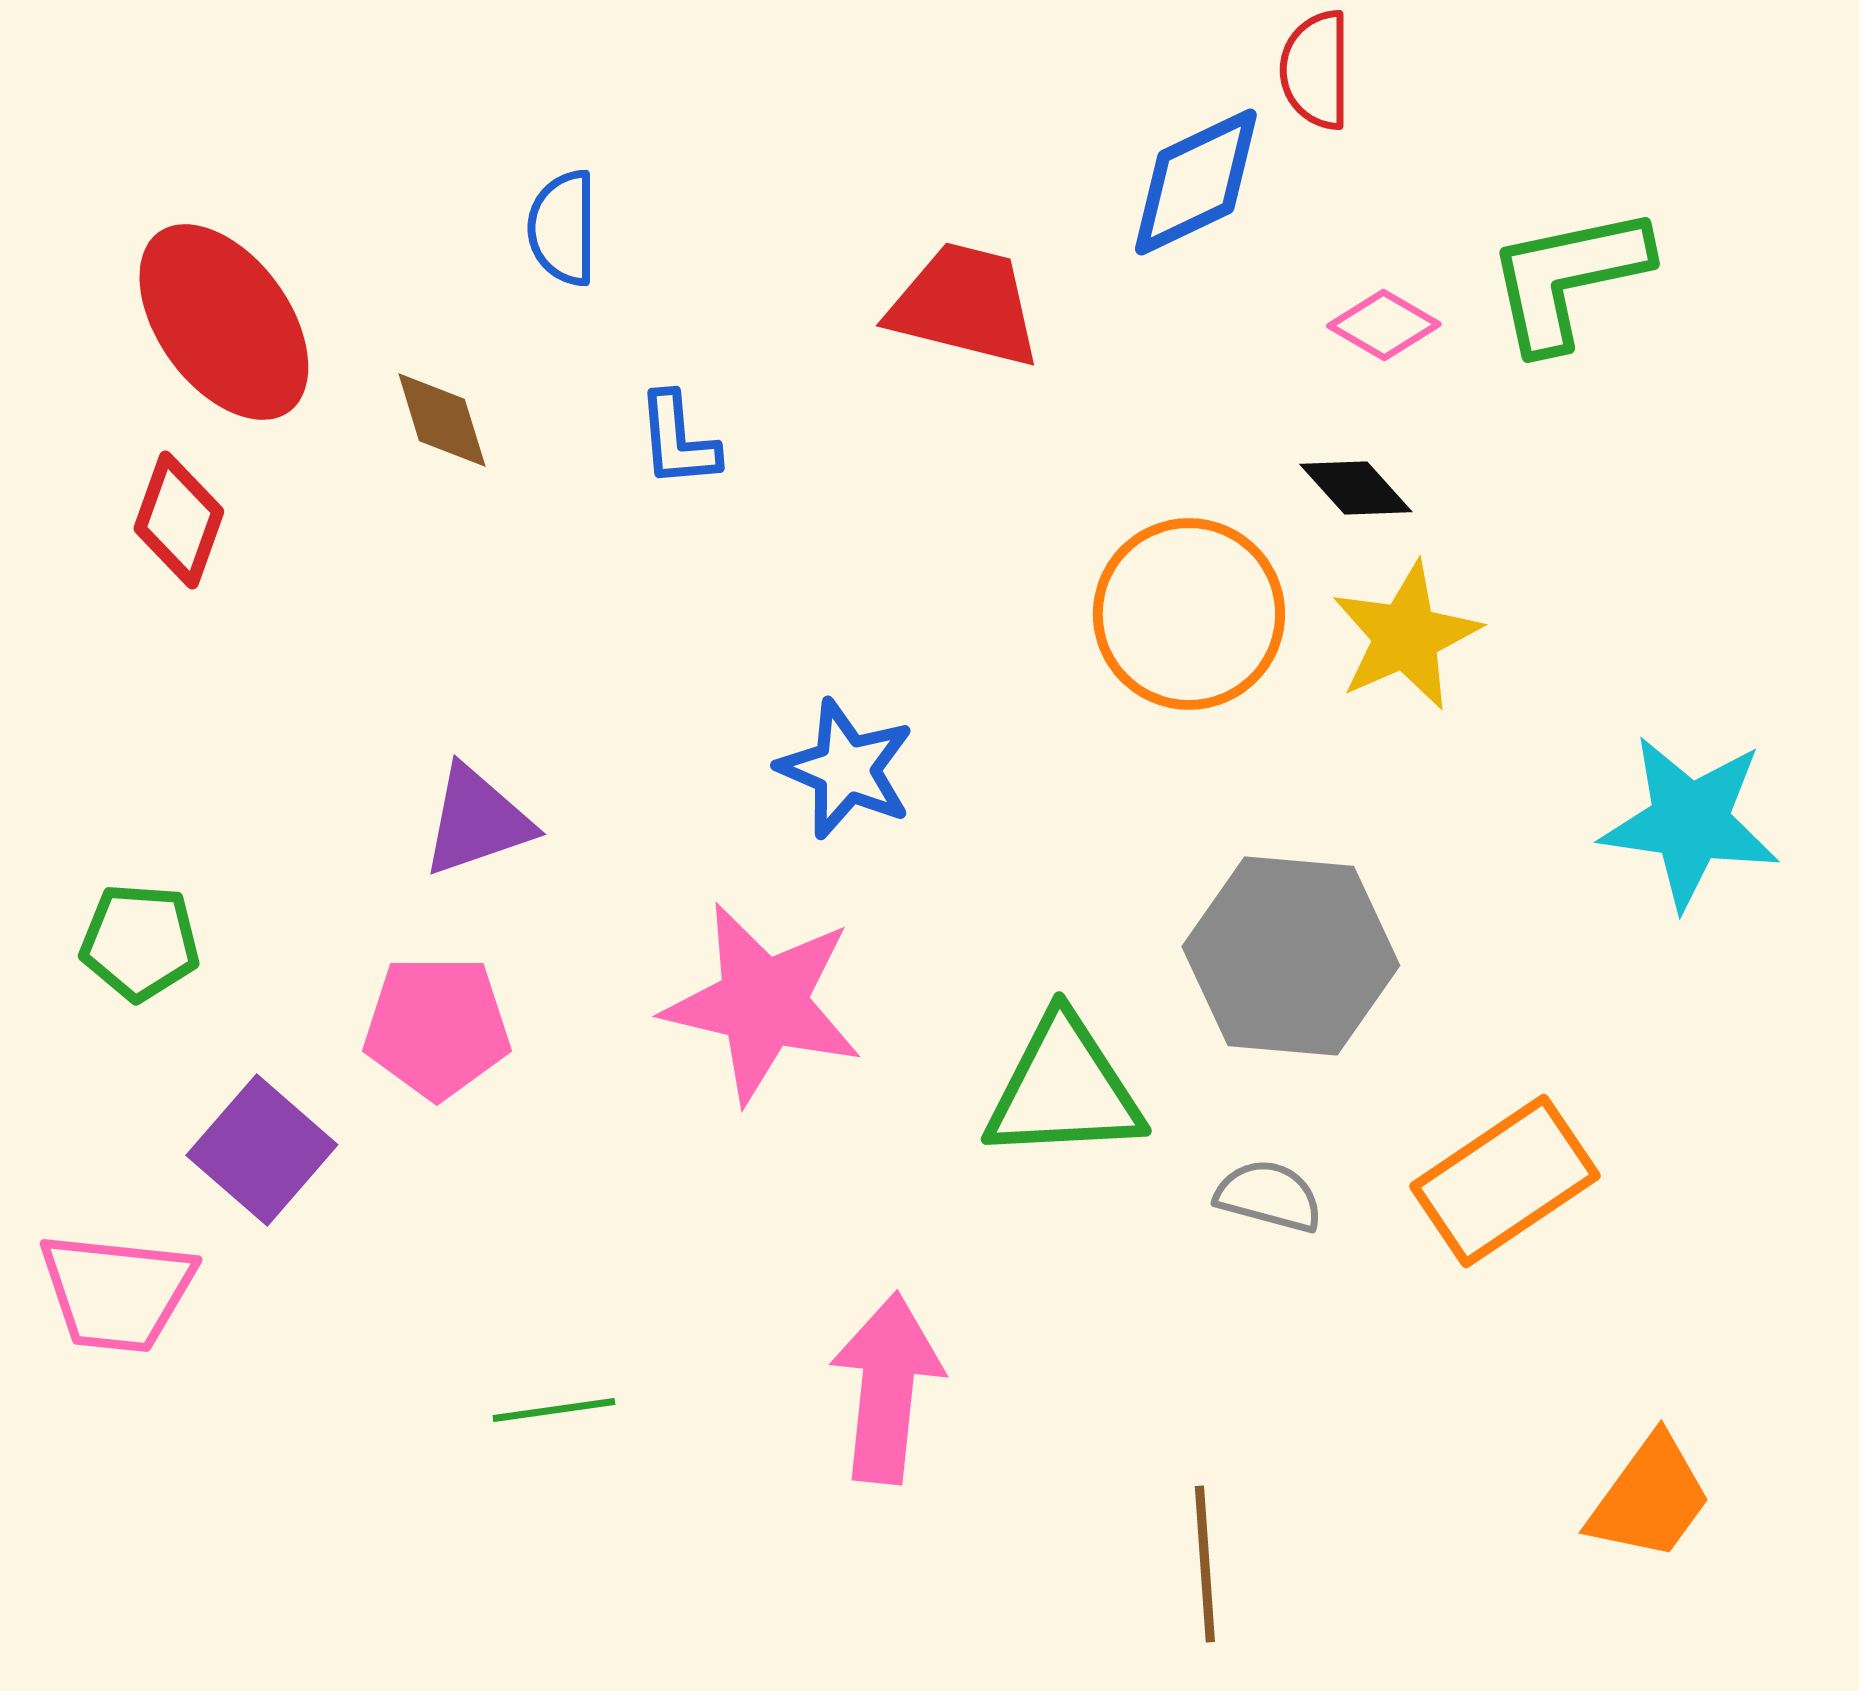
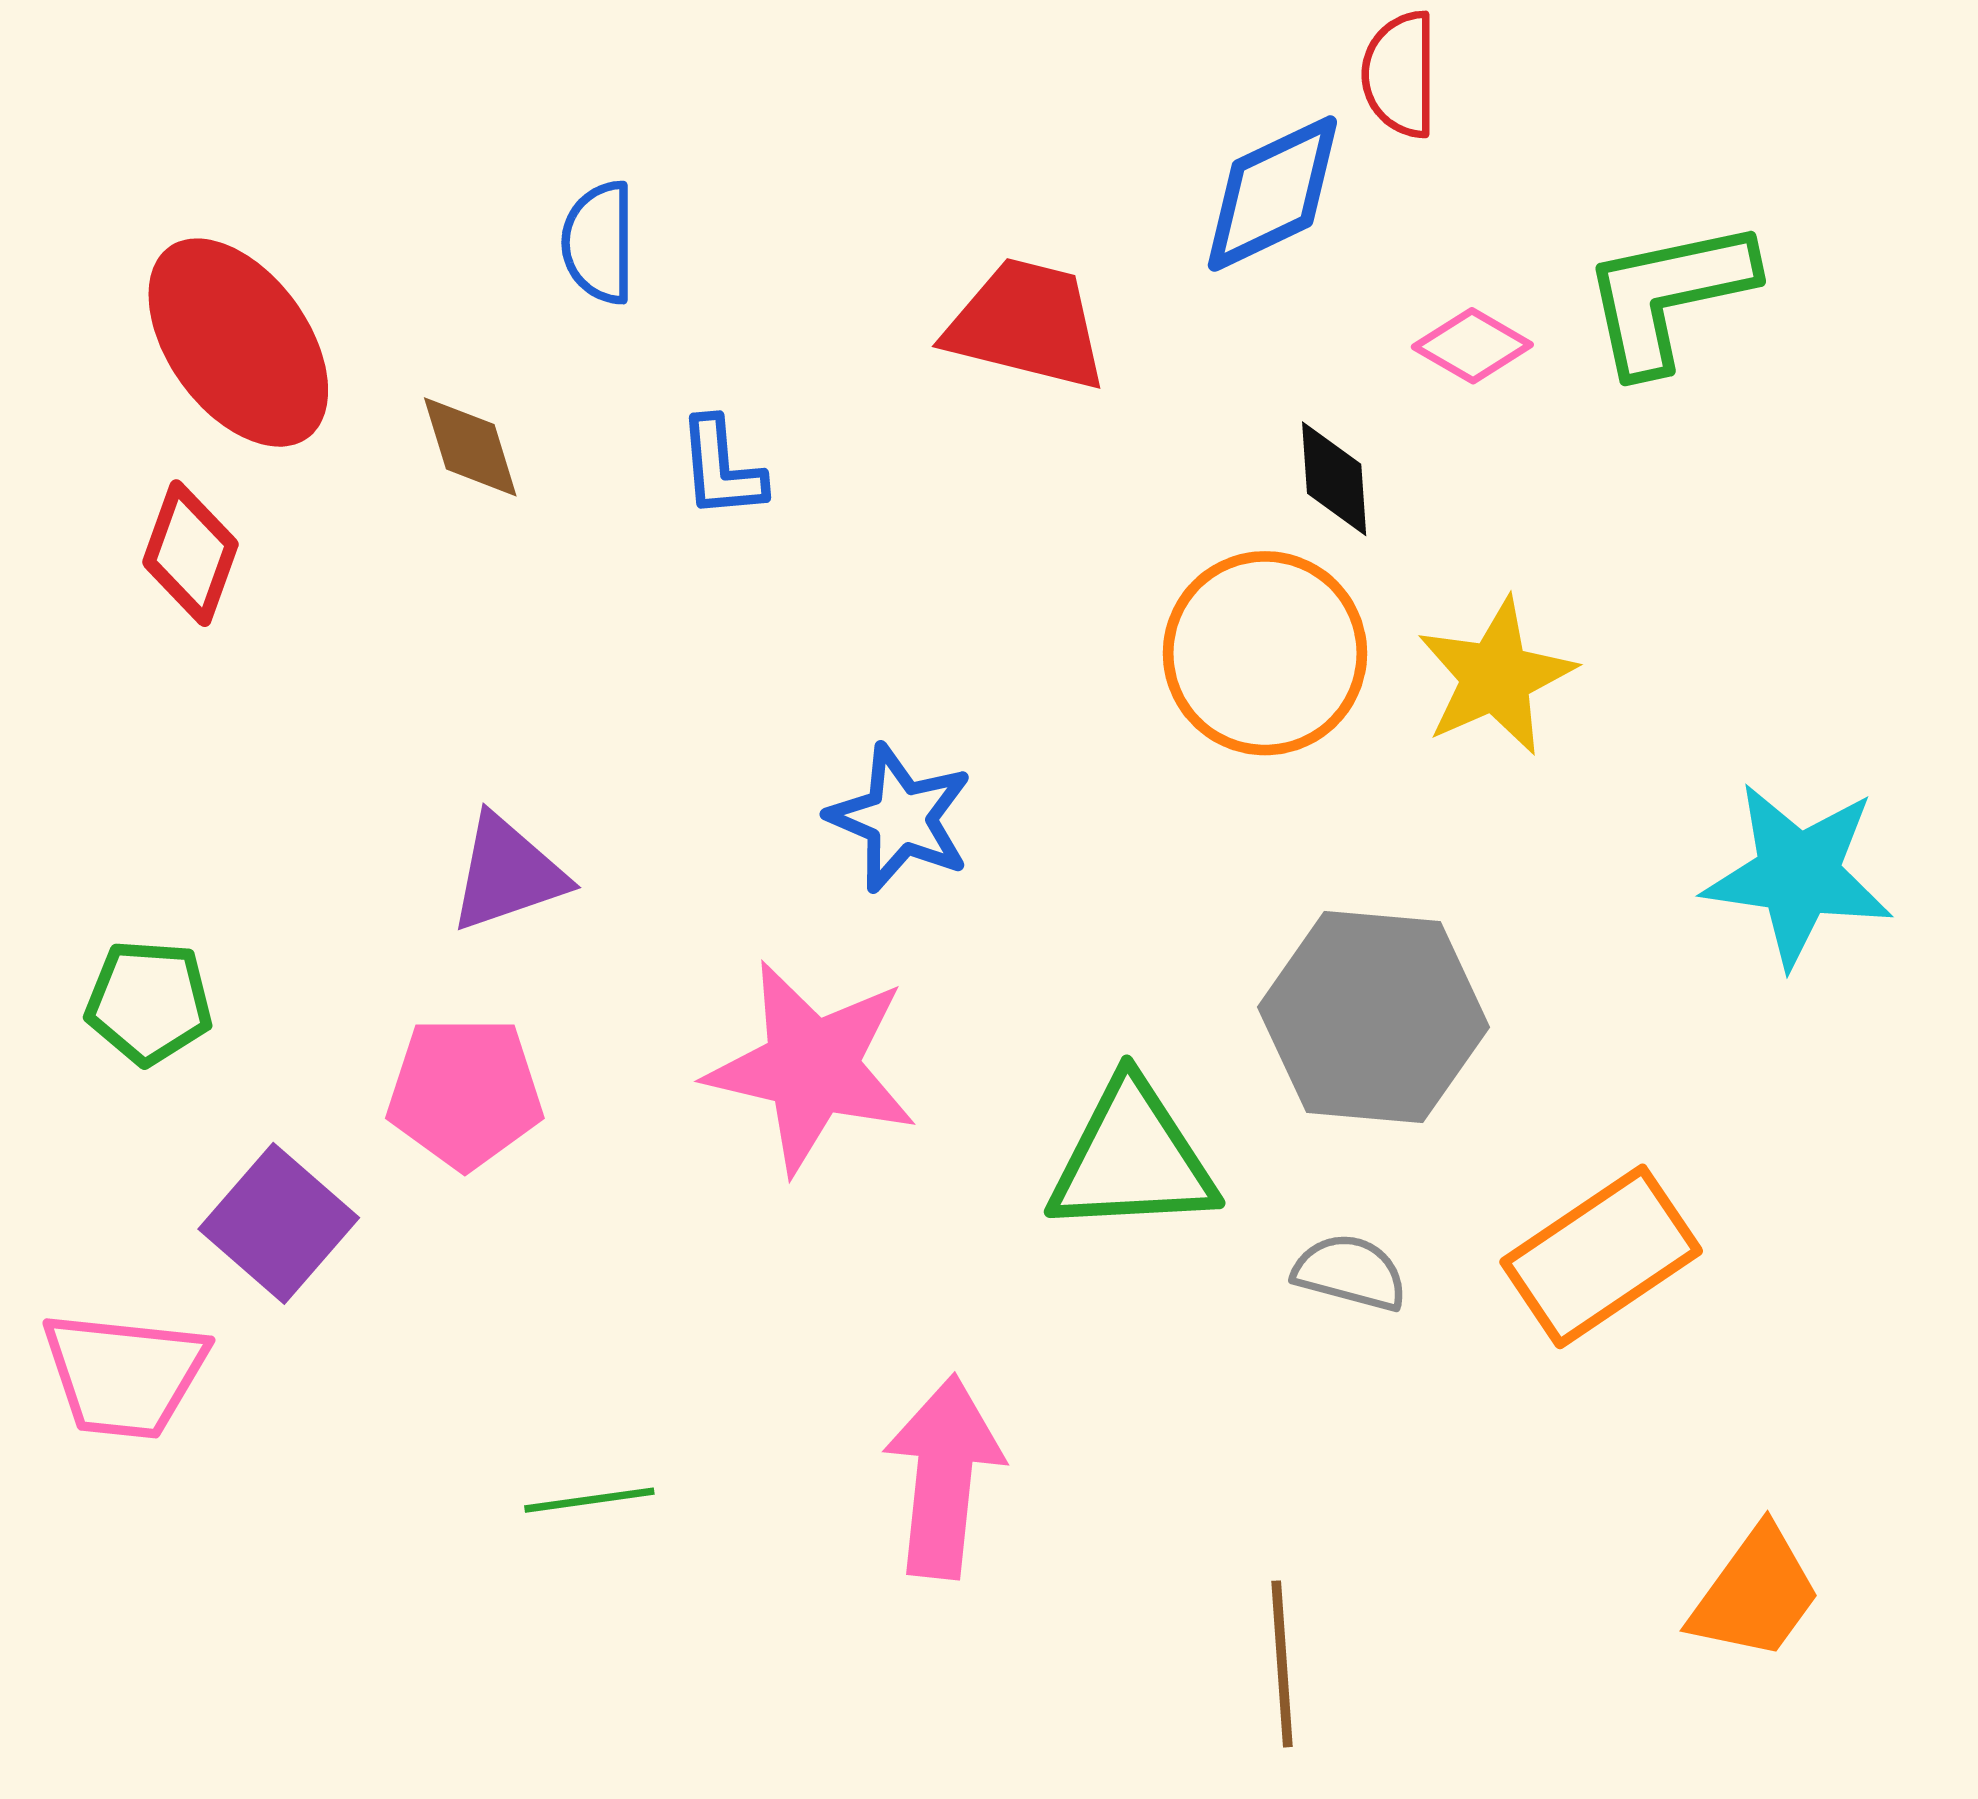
black diamond: (1356, 488) -> (1334, 479), moved, turned 38

